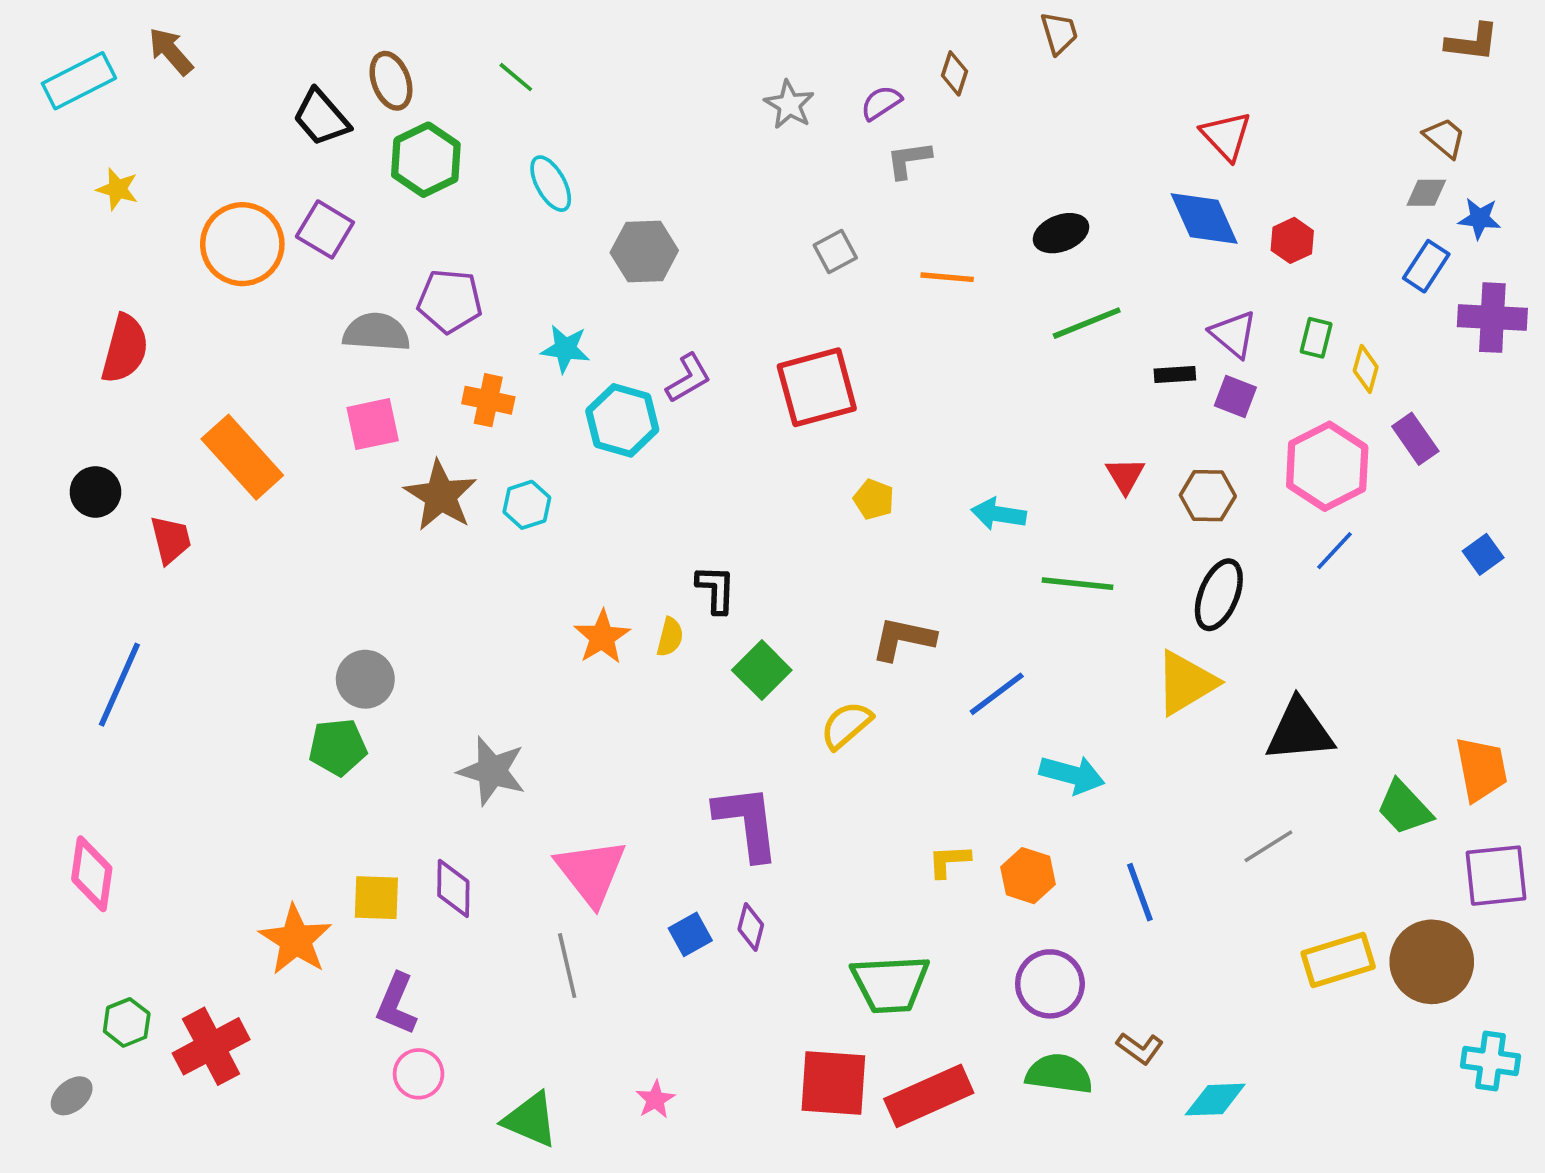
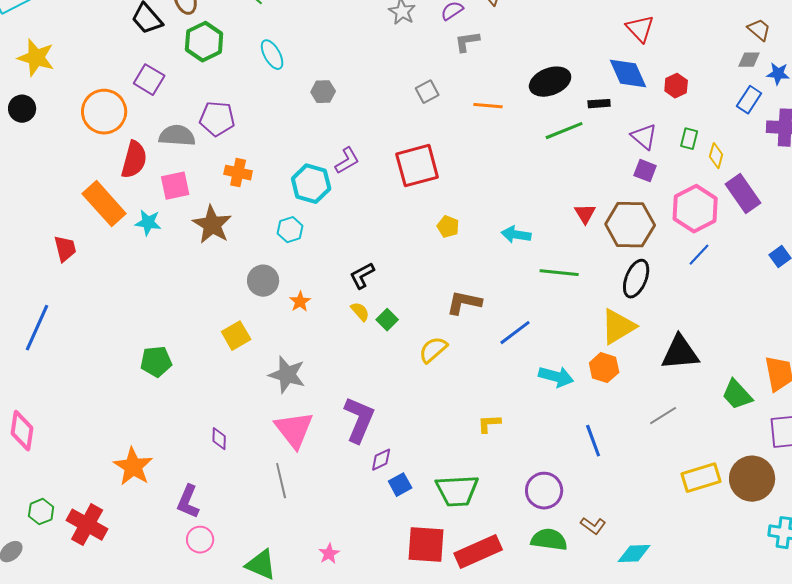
yellow star: (117, 189) -> (36, 58), size x1.6
black ellipse: (1061, 233) -> (550, 82), size x1.4
orange circle: (242, 244) -> (104, 112), moved
gray hexagon: (644, 251) -> (323, 92), size x0.7
red semicircle: (125, 349) -> (134, 160), moved
cyan star: (565, 349) -> (148, 223), moved
black rectangle: (1175, 374) -> (599, 104), moved
purple rectangle: (1415, 439) -> (743, 194), size x1.4
black circle: (95, 492) -> (22, 109), moved
brown hexagon: (1208, 496) -> (630, 225), size x1.6
cyan hexagon: (527, 505) -> (290, 230), moved
black L-shape: (716, 589) -> (362, 276), turned -120
orange star: (602, 637) -> (300, 302), size x0.7
yellow semicircle: (670, 637) -> (360, 312), moved, turned -55
green square: (762, 670) -> (387, 320), size x0.7
gray circle: (365, 679) -> (263, 281), moved
gray star: (492, 771) -> (287, 375), moved
purple L-shape: (747, 822) -> (359, 420), moved, turned 30
orange hexagon: (1028, 876) -> (604, 368), moved
purple diamond: (453, 888) -> (219, 439), size x0.7
yellow square: (376, 898) -> (236, 336), moved, turned -32
purple diamond: (751, 927) -> (381, 460), turned 50
blue square: (690, 934) -> (400, 485), moved
red cross: (211, 1046) -> (87, 525), turned -33

